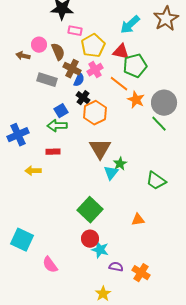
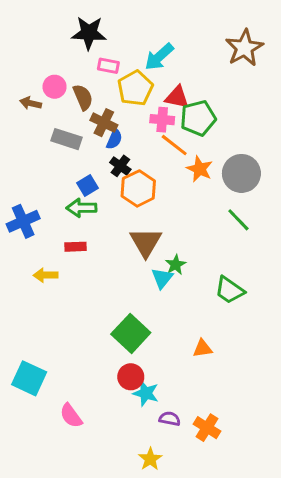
cyan arrow: (130, 25) -> (159, 57), moved
pink cross: (95, 70) -> (162, 120), moved, turned 35
green line: (159, 124) -> (238, 220), moved

